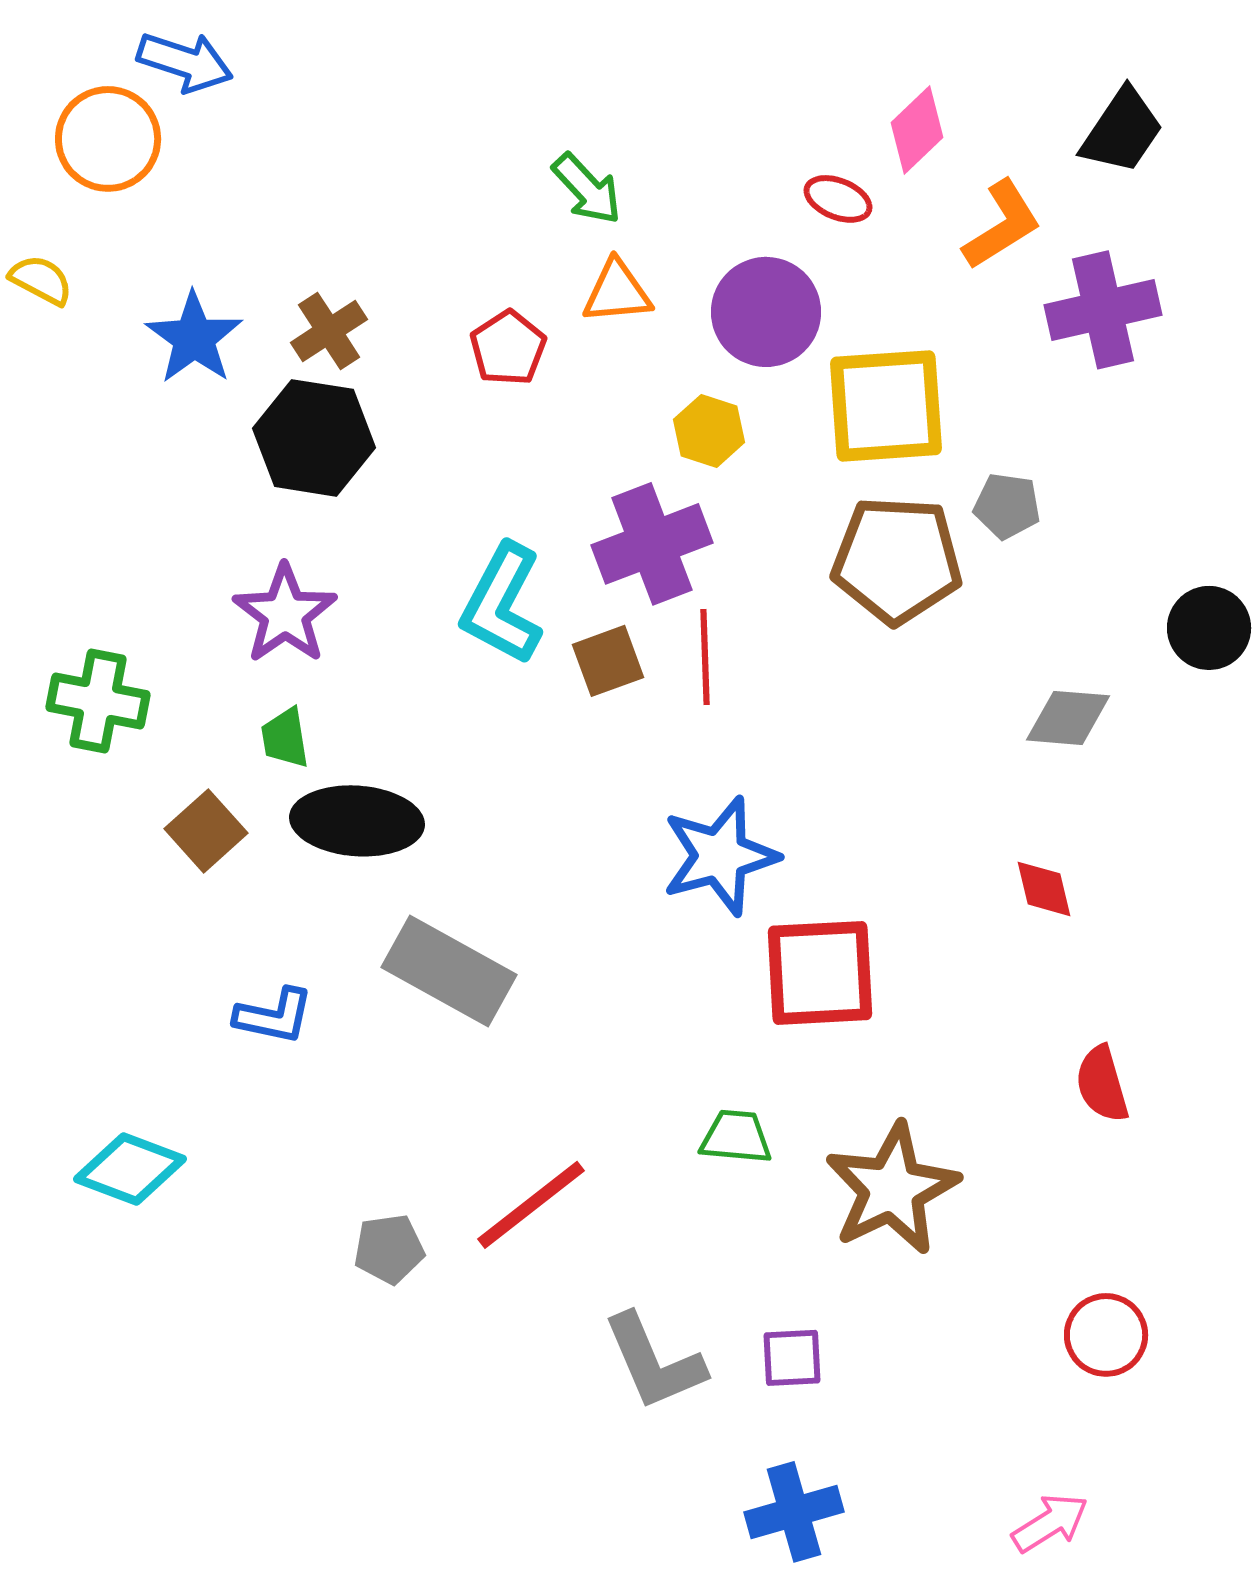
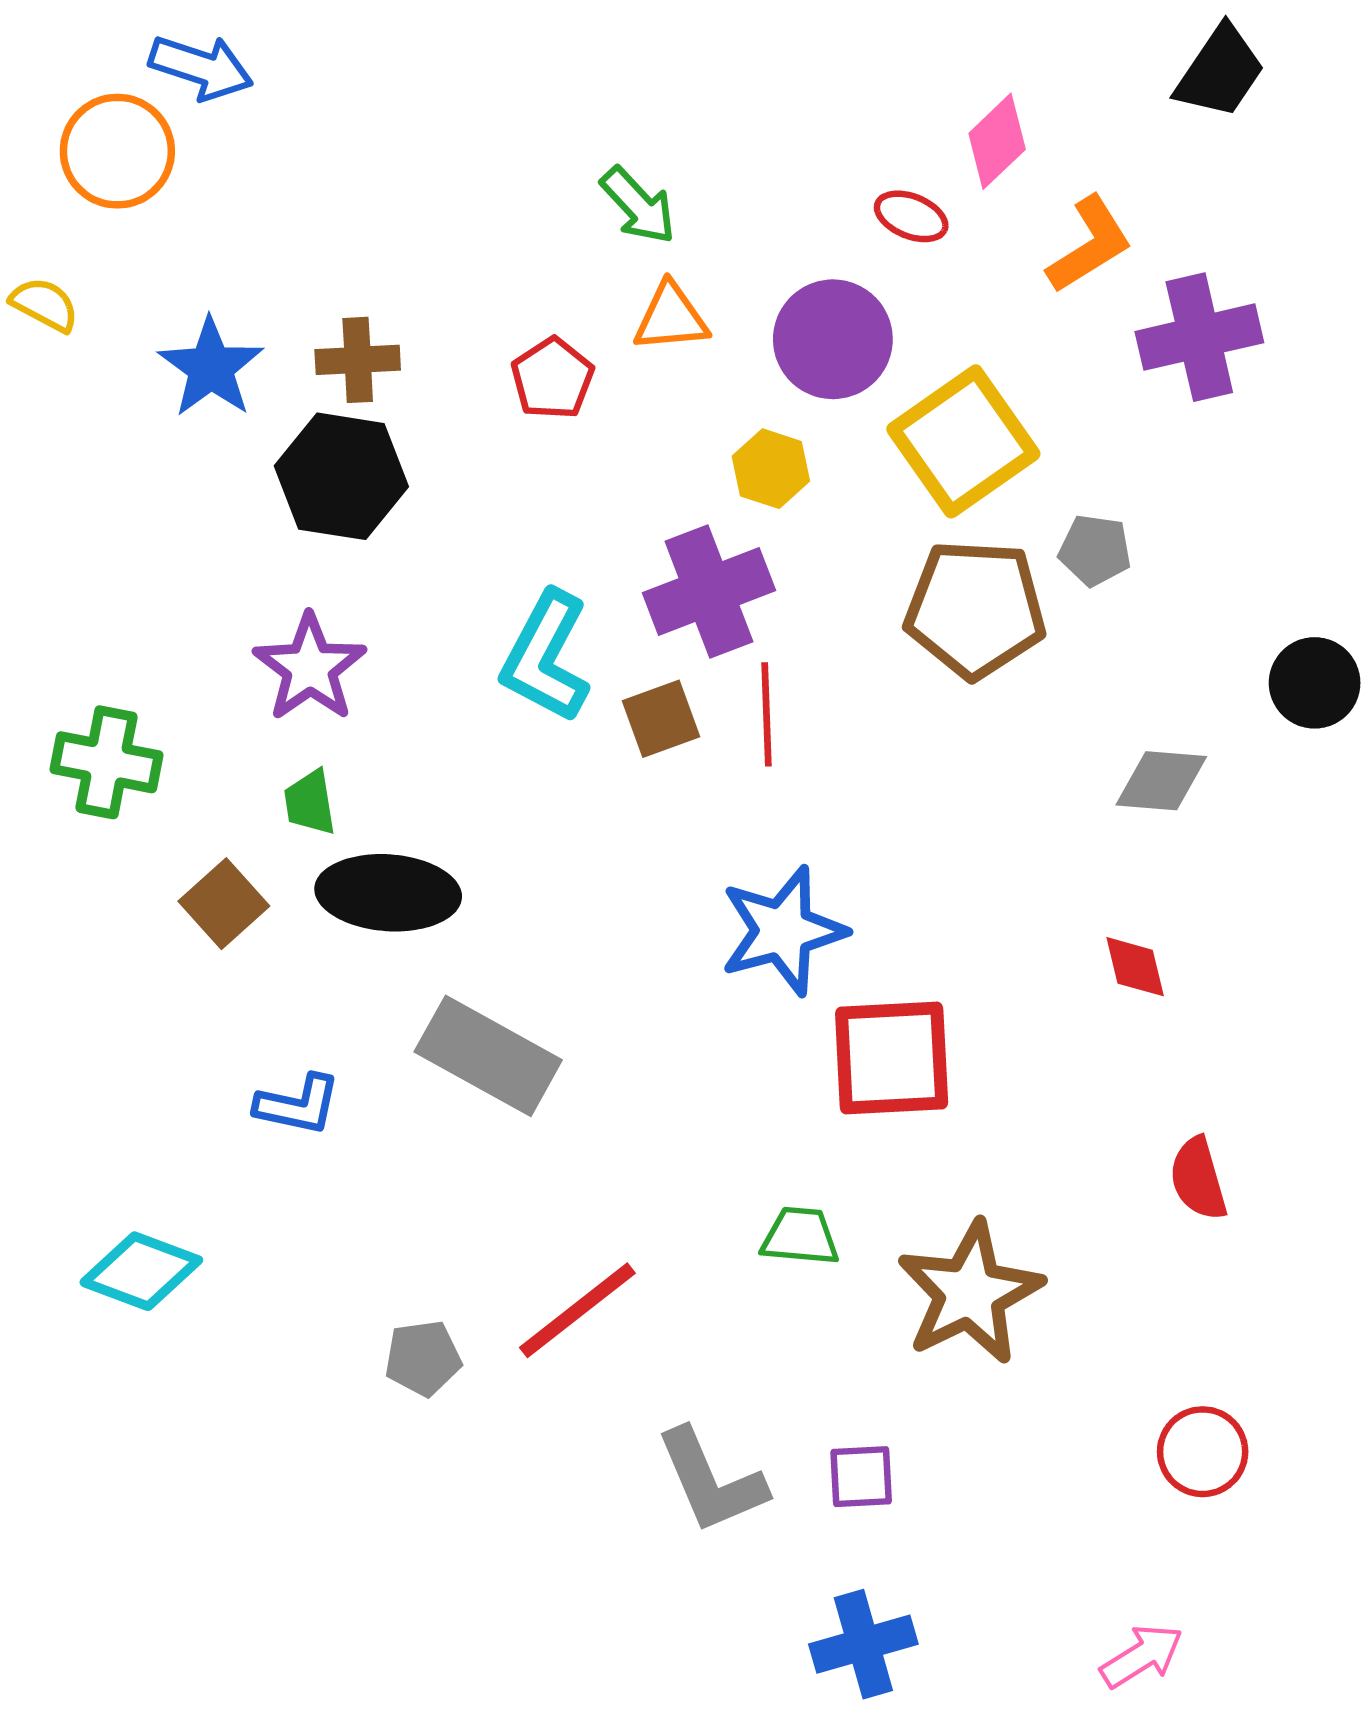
black trapezoid: (1122, 131) -> (1220, 72), moved
brown cross: (329, 331) -> (358, 360), turned 30
yellow square: (886, 406) -> (963, 441), turned -31

